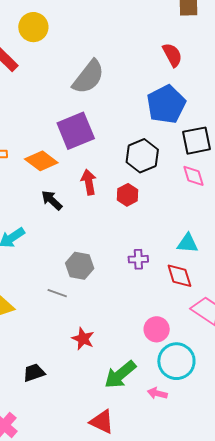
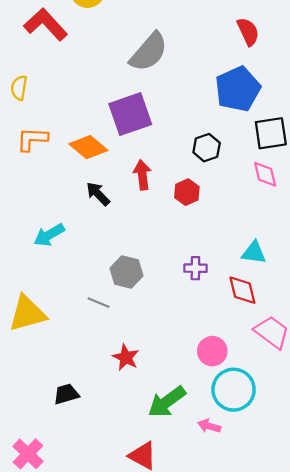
black hexagon: (142, 156) -> (207, 148), size x0.7

